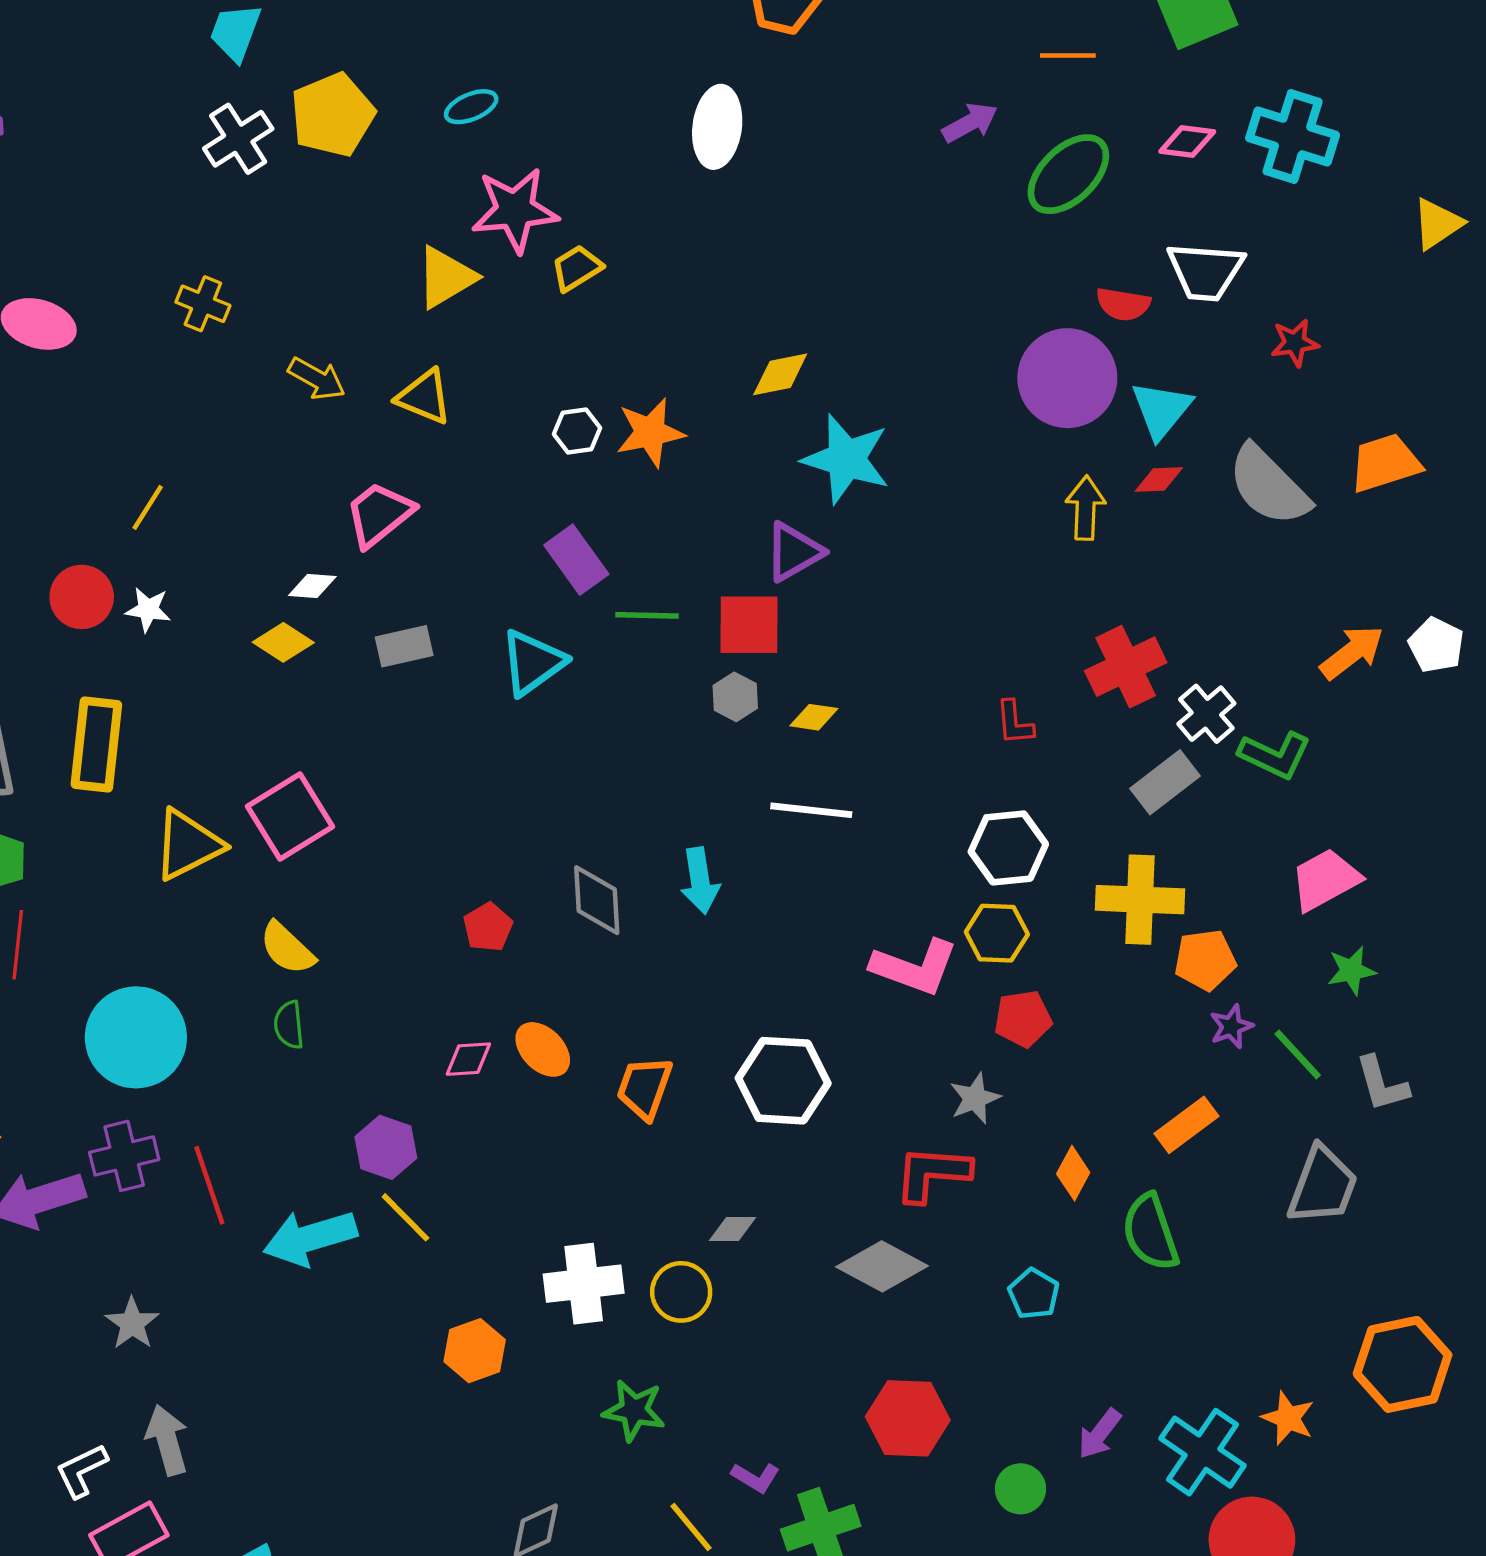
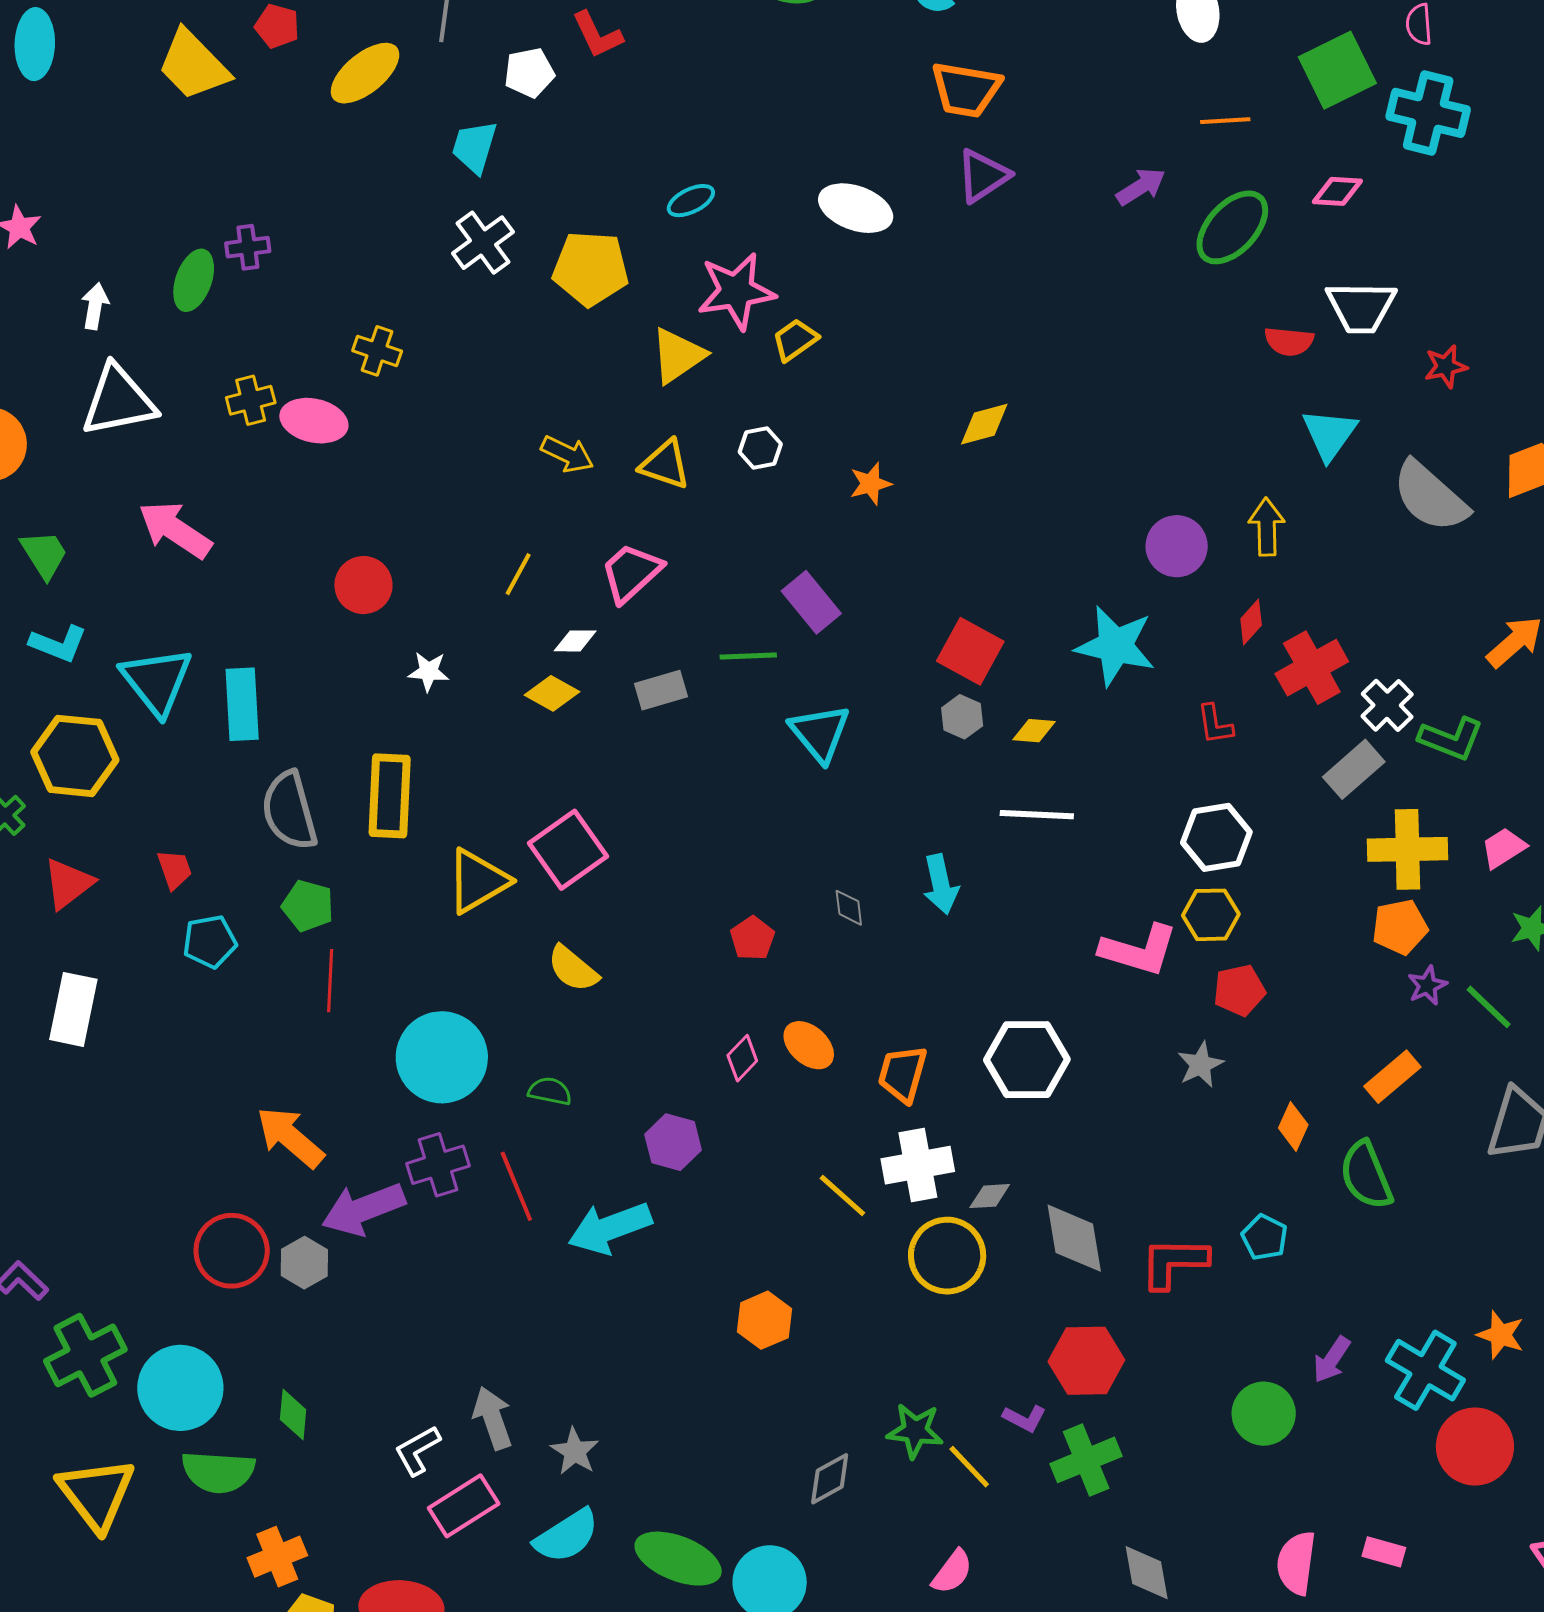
yellow pentagon: (333, 115) -> (591, 268), moved, turned 30
white ellipse: (717, 127) -> (856, 208), moved, turned -74
cyan cross: (1293, 137) -> (1428, 113), moved
yellow cross: (203, 304) -> (377, 351), moved
purple circle: (1067, 378) -> (1177, 546), moved, size x0.7
white hexagon: (577, 431) -> (760, 448), moved
orange star: (650, 432) -> (870, 484), size x0.7
cyan star: (846, 459) -> (1115, 646), moved
red diamond: (1159, 480) -> (1251, 622), moved, turned -42
yellow line: (148, 507) -> (518, 574), moved
purple triangle: (794, 552) -> (983, 176), moved
red circle: (82, 597) -> (363, 585), moved
green line: (647, 615) -> (748, 656), moved
red square: (749, 625) -> (970, 651), turned 32
cyan triangle: (533, 662) -> (820, 733), moved, turned -30
pink trapezoid: (1325, 880) -> (1504, 848), size x0.7
gray diamond: (597, 900) -> (849, 908), size x0.6
yellow cross: (1140, 900) -> (1407, 849), moved
green semicircle: (289, 1025) -> (550, 1091), moved, turned 111
pink diamond: (468, 1059) -> (742, 1058), turned -39
red L-shape: (932, 1173) -> (1174, 1263), moved
yellow line: (405, 1217) -> (842, 1195), moved
gray diamond: (882, 1266) -> (1074, 1238), moved, turned 56
white cross: (584, 1284) -> (918, 1165), moved
yellow circle: (681, 1292) -> (947, 1256), size x1.4
gray star: (132, 1323) -> (575, 1451), moved
green star: (634, 1410) -> (915, 1431), moved
red hexagon: (908, 1418) -> (1086, 1361), moved
green circle: (1020, 1489) -> (1264, 1414), size x1.4

